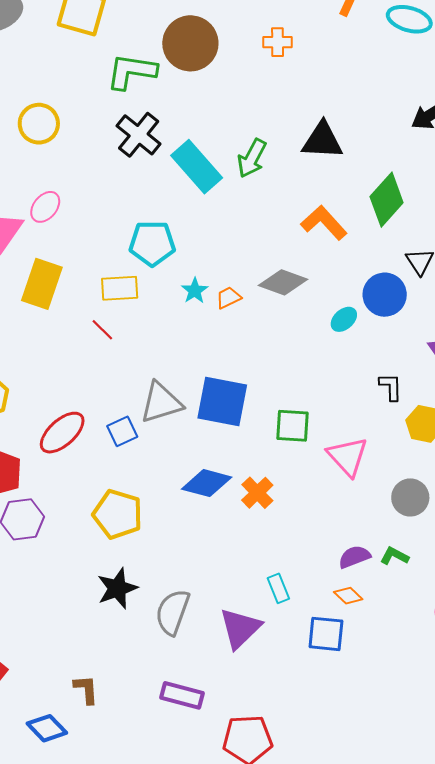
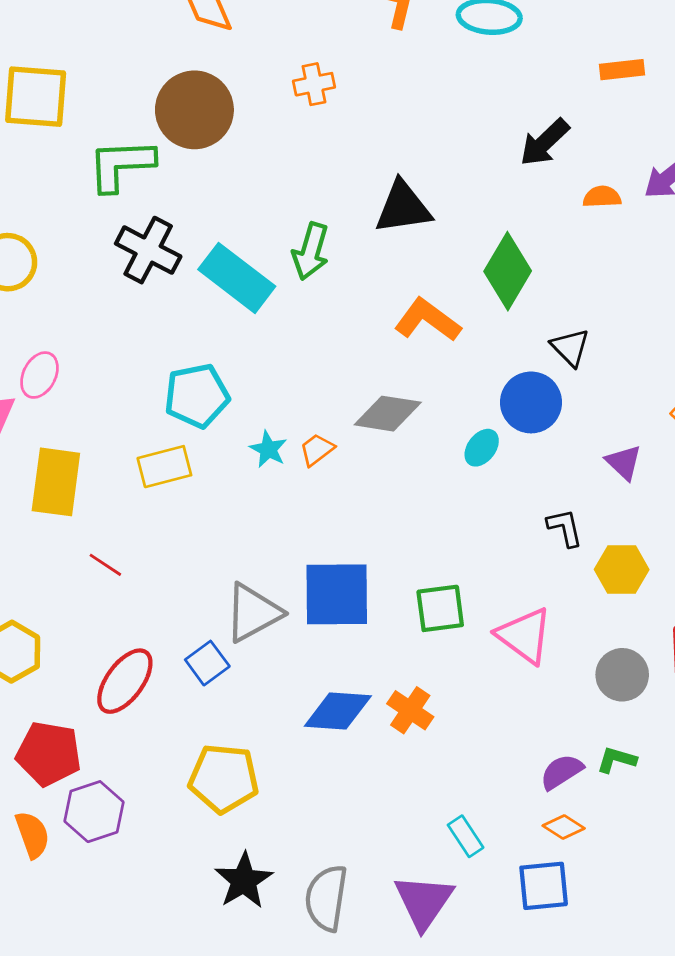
red line: (102, 330) -> (105, 565), moved

